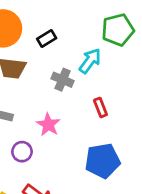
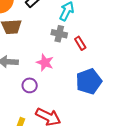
gray cross: (63, 80) -> (59, 34), moved

